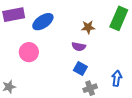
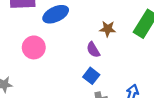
purple semicircle: (79, 47) -> (93, 50), turned 40

